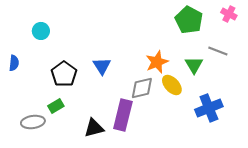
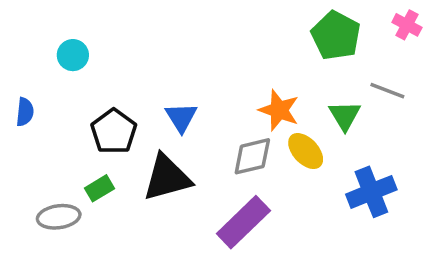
orange star: (157, 62) -> (279, 110), turned -30
purple rectangle: (123, 115) -> (243, 222), moved, turned 32
black triangle: (94, 128) -> (167, 178), moved, size x1.4

